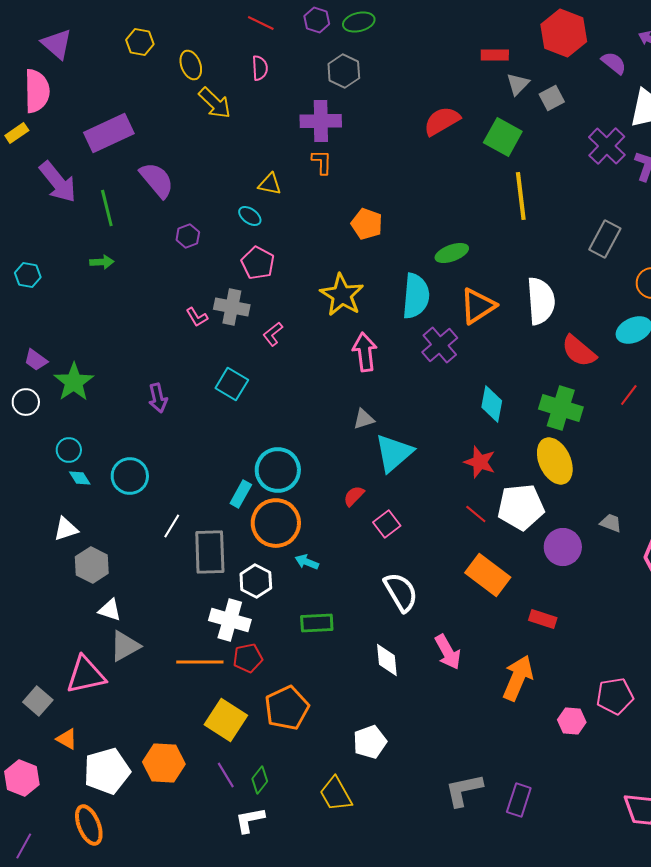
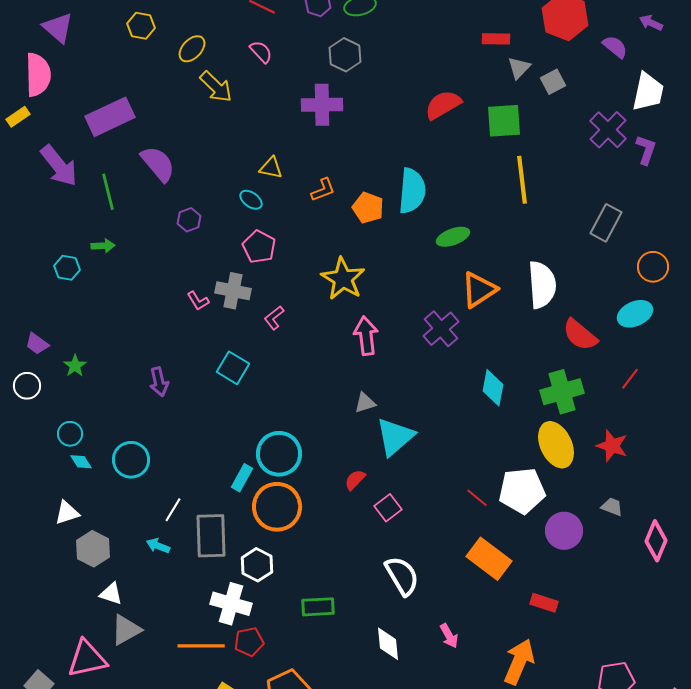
yellow ellipse: (191, 65) -> (192, 49), turned 64
pink semicircle: (260, 68) -> (261, 52), turned -40
green square: (503, 137) -> (504, 121), turned -33
orange L-shape: (322, 162) -> (323, 190), moved, turned 68
cyan hexagon: (28, 275) -> (67, 268), moved
cyan semicircle: (416, 296) -> (412, 191), moved
green star: (74, 382) -> (75, 366), size x0.6
green cross: (561, 408) -> (562, 392), turned -33
red star: (480, 462) -> (612, 446), moved
cyan arrow: (307, 562) -> (158, 546), moved
pink arrow: (448, 652) -> (449, 636), size x0.7

